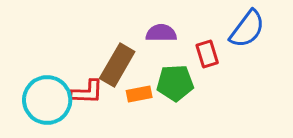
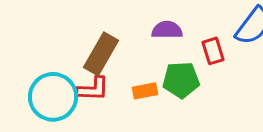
brown rectangle: (117, 65) -> (101, 54), moved

